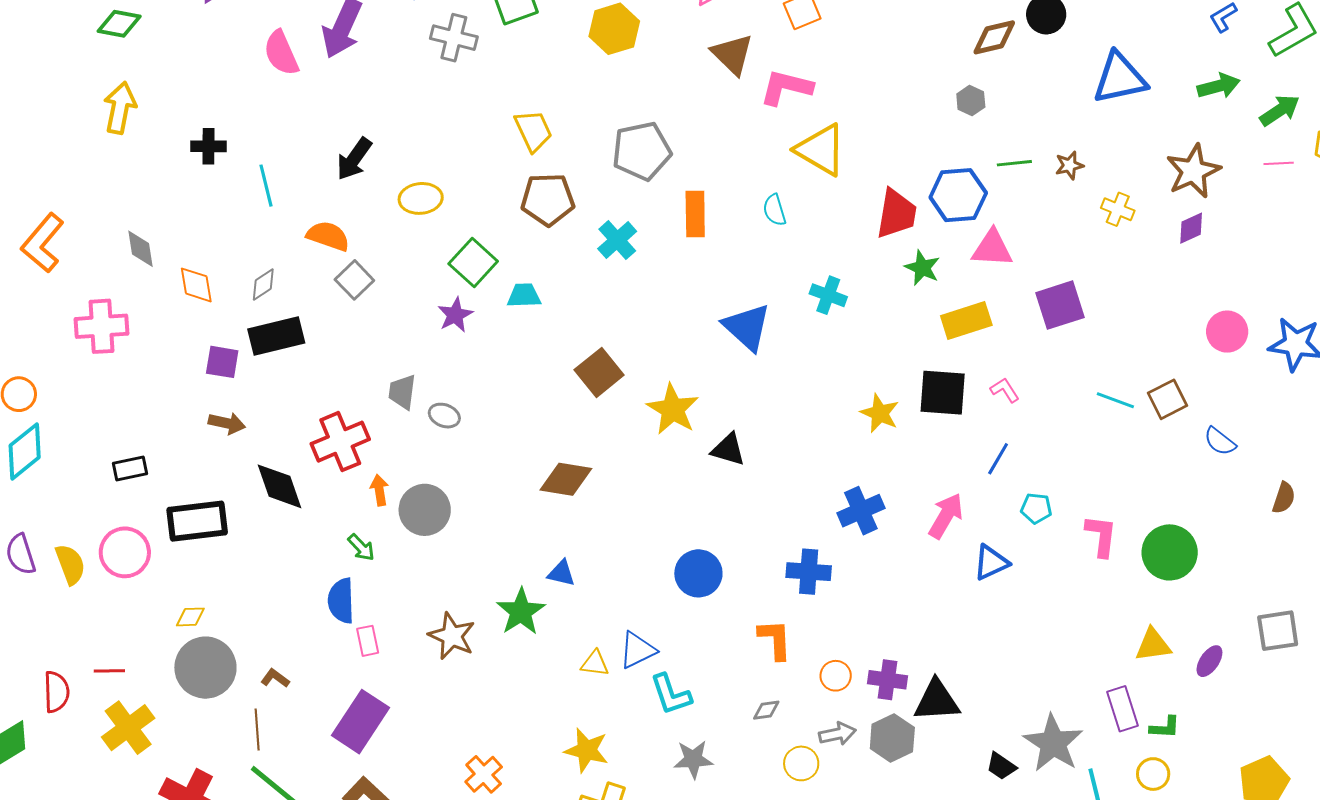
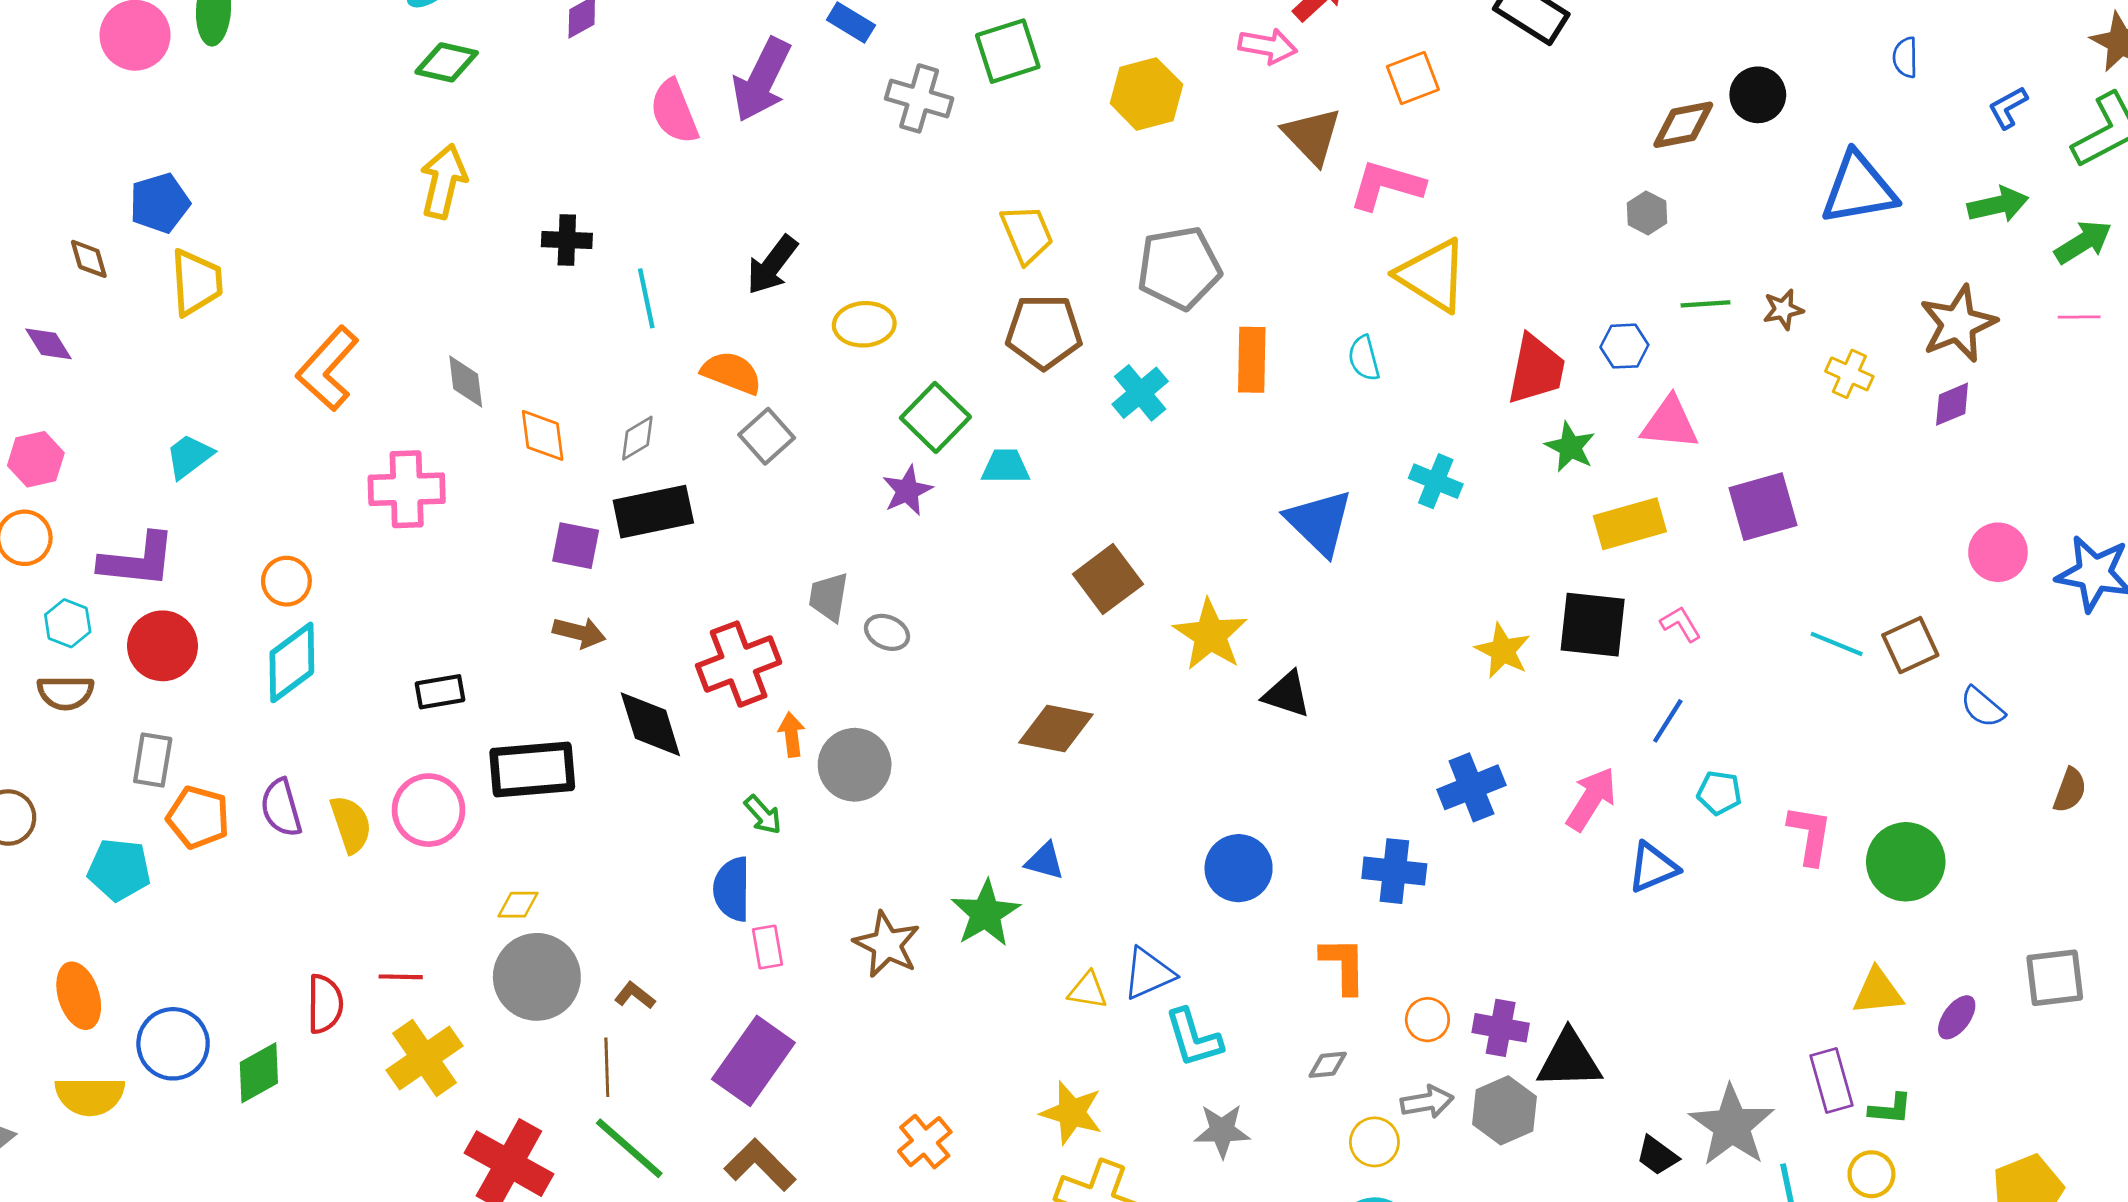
blue hexagon: (958, 195) -> (1624, 346), size x0.6

